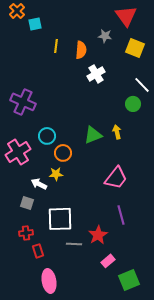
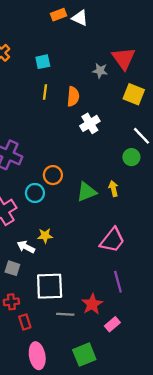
cyan square: (35, 24) -> (43, 62), moved
gray star: (105, 36) -> (100, 71), moved
orange circle: (63, 153) -> (53, 175), moved
pink rectangle: (108, 261) -> (112, 324), moved
green square: (129, 280) -> (84, 355), moved

